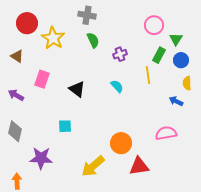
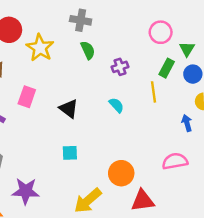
blue arrow: (176, 101) -> (187, 123), turned 48
cyan square: (65, 126) -> (70, 153), moved

